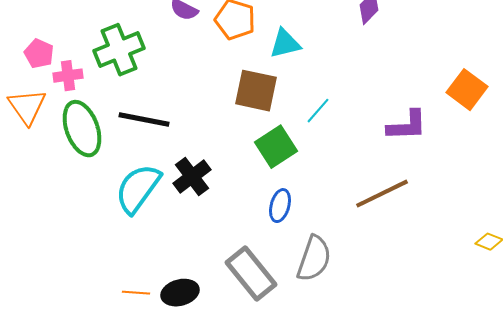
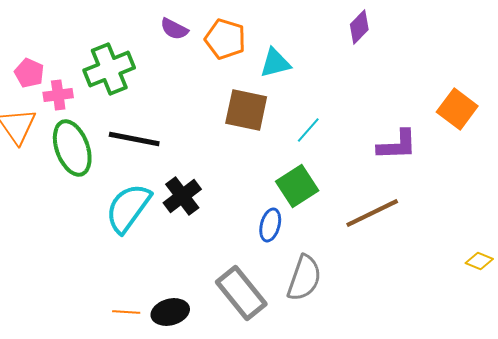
green square: (276, 147) -> (297, 186), moved

